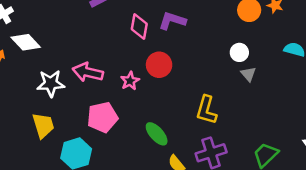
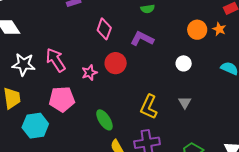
purple L-shape: (172, 21) -> (142, 39), moved
pink arrow: (88, 72) -> (56, 60), turned 35
gray triangle: (248, 74) -> (185, 102), moved

